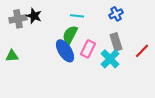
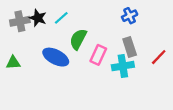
cyan line: (77, 16) -> (61, 18), moved, turned -48
blue ellipse: (65, 51) -> (56, 57), moved, turned -30
cyan cross: (110, 59) -> (123, 66), turned 36

